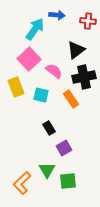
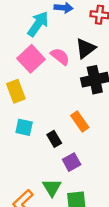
pink semicircle: (54, 71) -> (60, 56), moved
cyan square: (41, 95) -> (24, 127), moved
orange rectangle: (71, 99) -> (80, 121), moved

